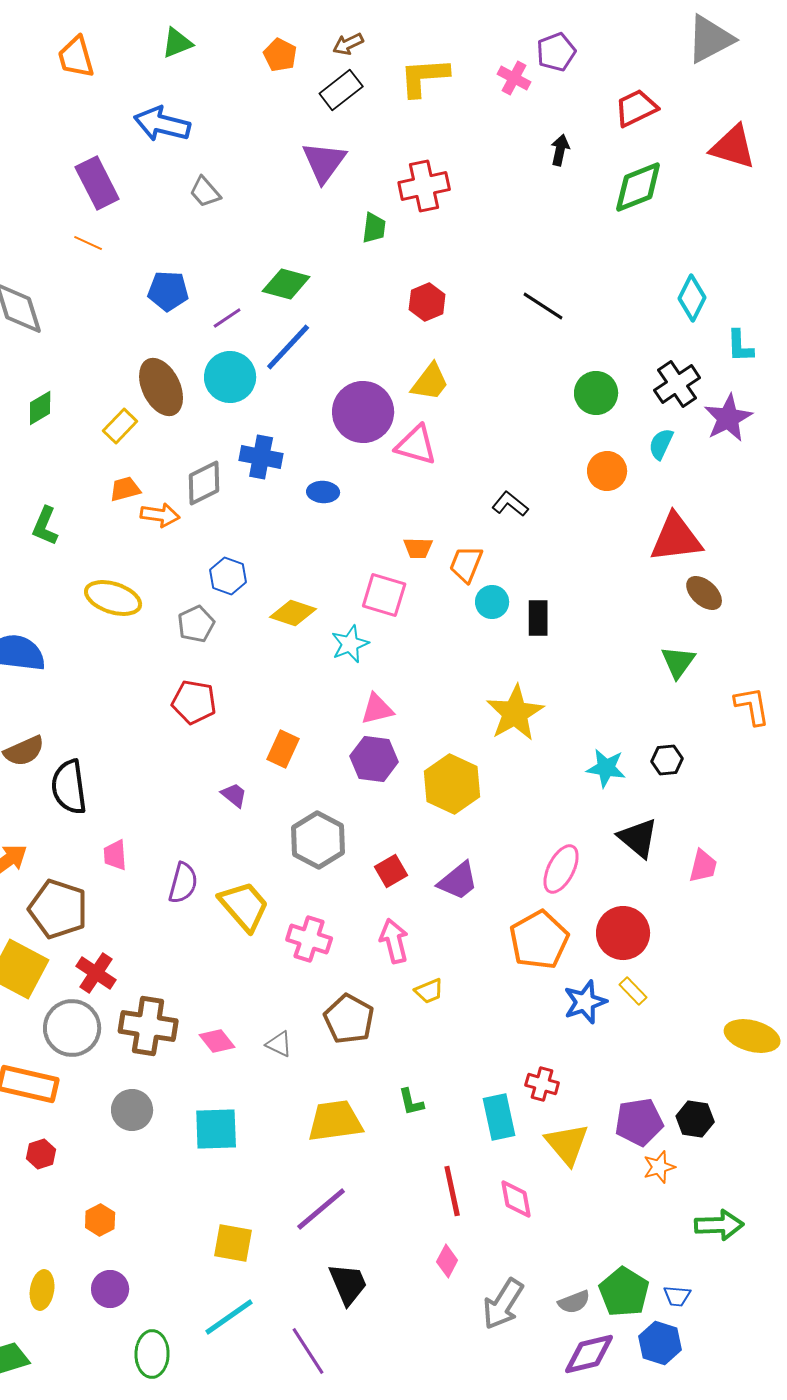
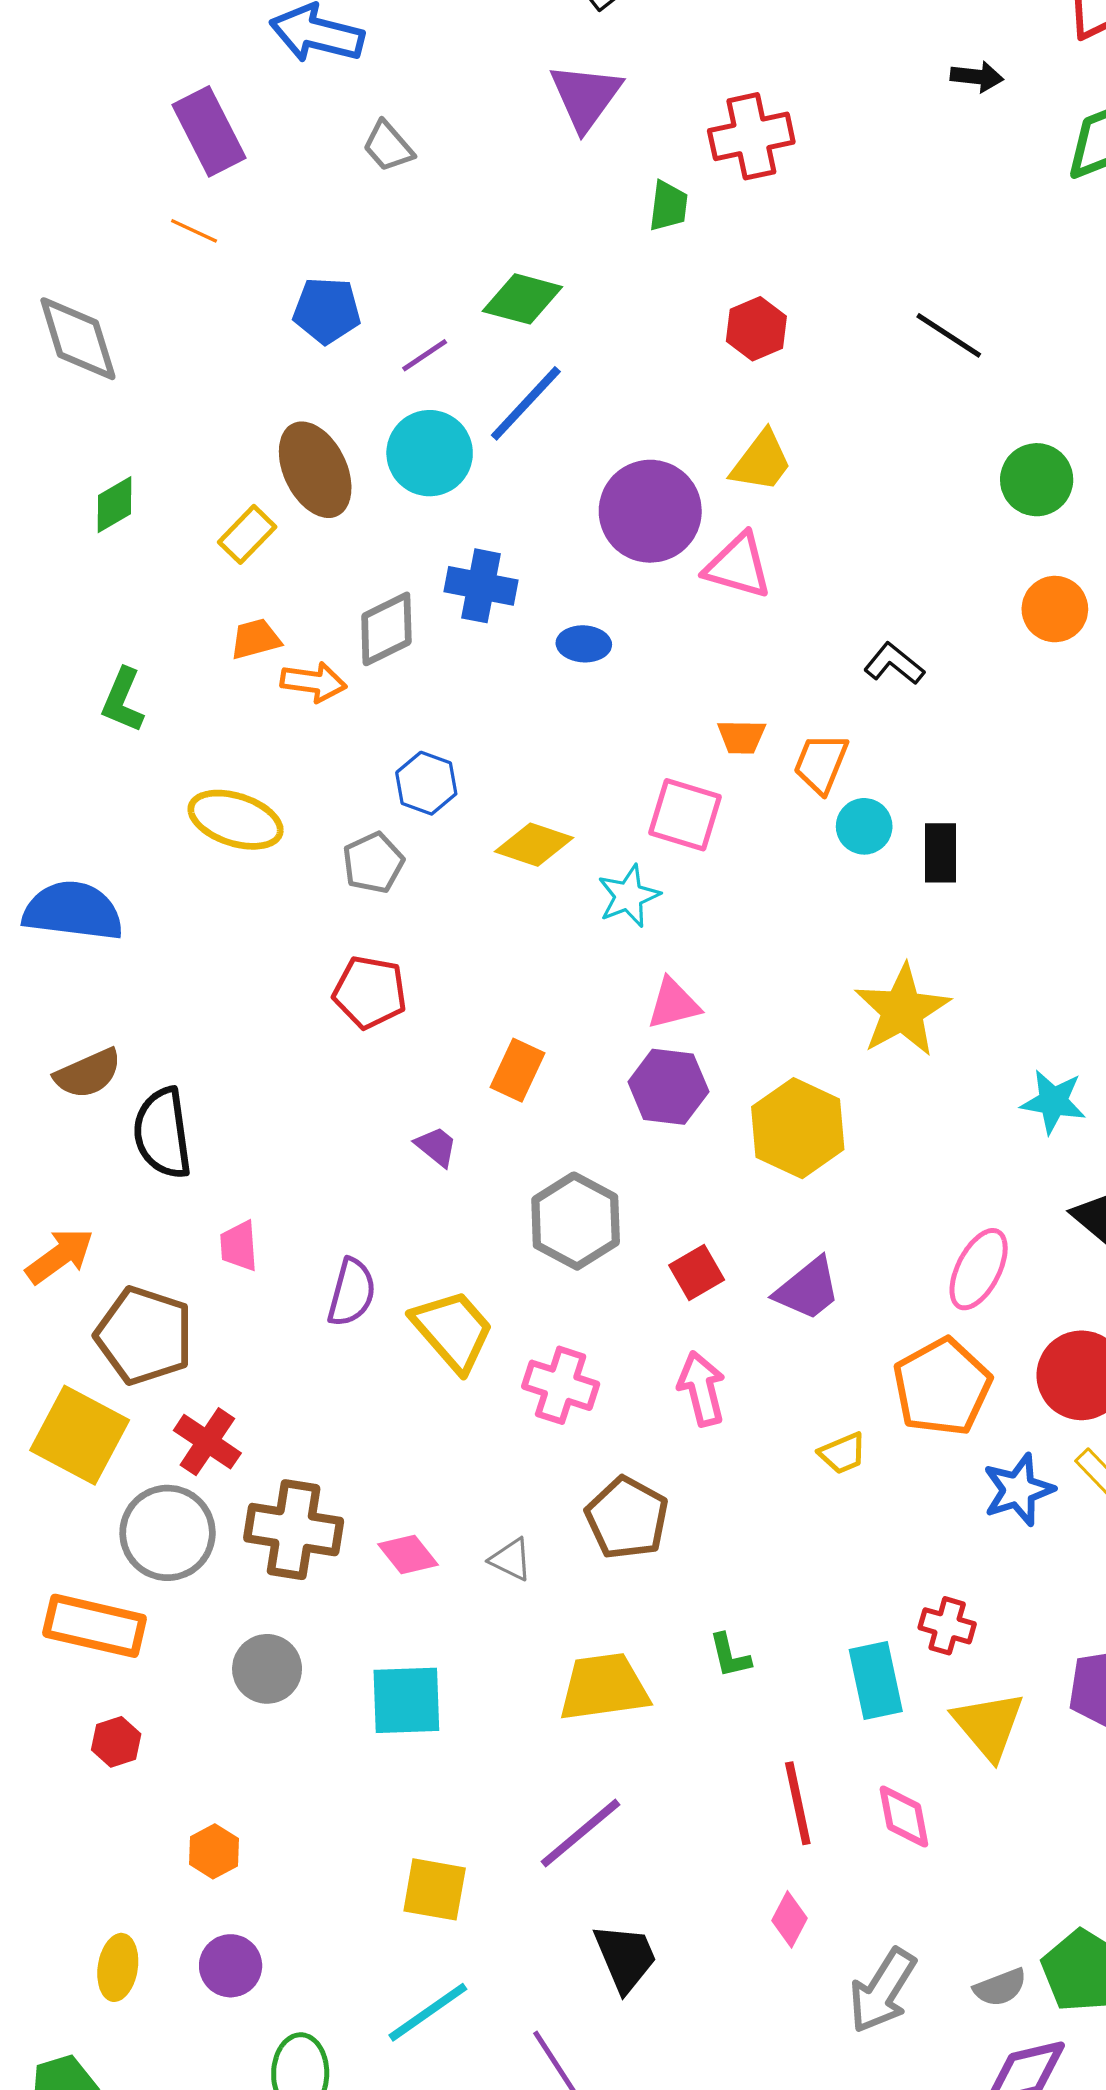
black arrow: (560, 150) -> (977, 77), turned 84
yellow trapezoid: (429, 991) -> (843, 1453), moved

